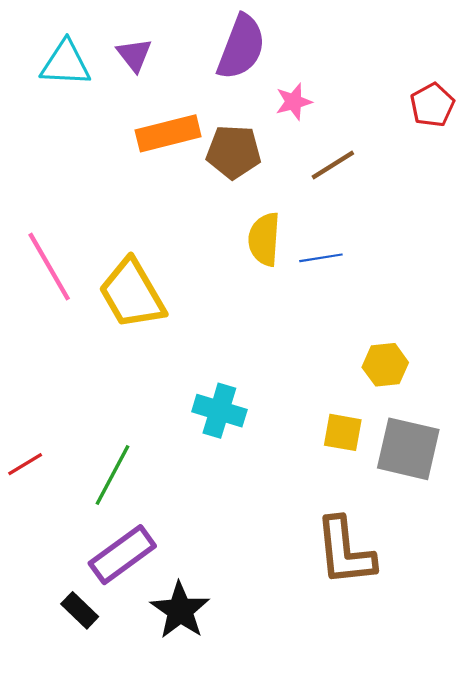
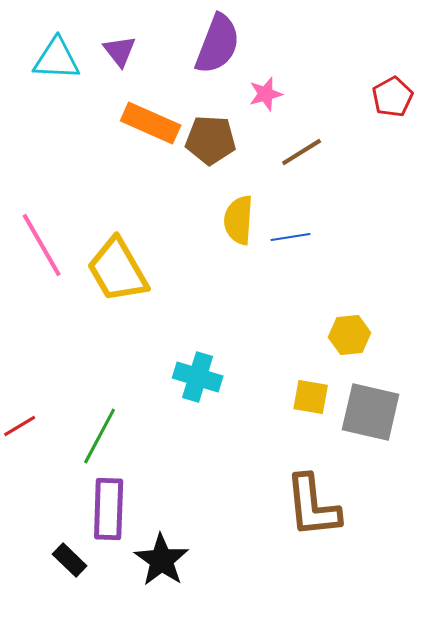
orange rectangle: (168, 133) -> (151, 123), turned 38
purple rectangle: (122, 555) -> (109, 509), turned -52

